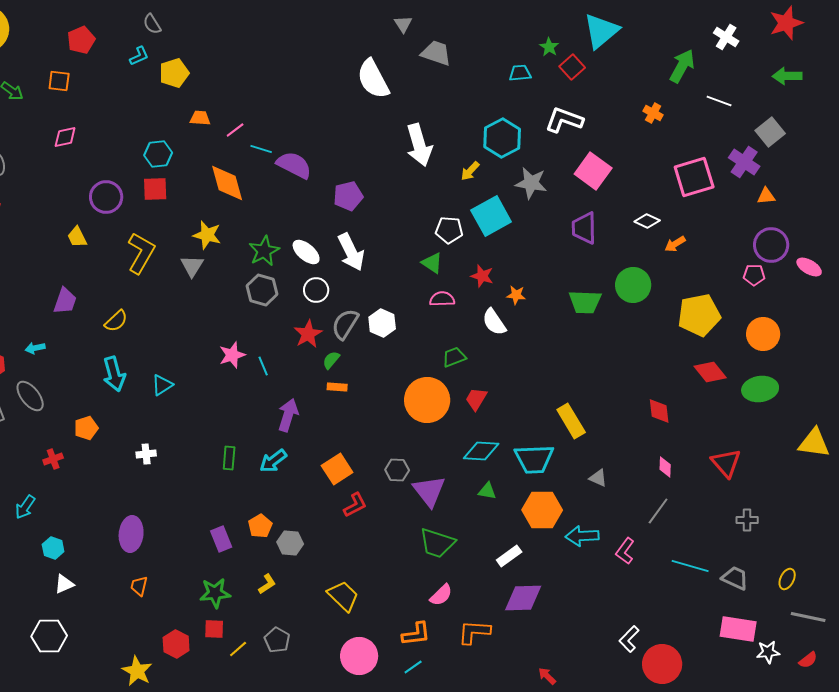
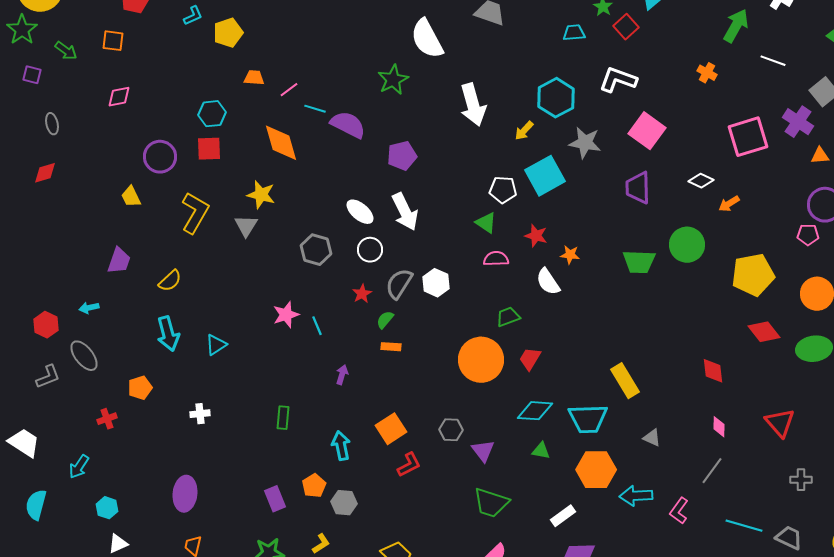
green star: (264, 251) -> (393, 80), moved
red star: (308, 334) -> (362, 294), size x0.7
purple arrow: (288, 415) -> (342, 375), size x0.6
cyan arrow: (273, 461) -> (341, 446), moved, turned 116
purple triangle: (429, 491) -> (483, 451), size x0.7

